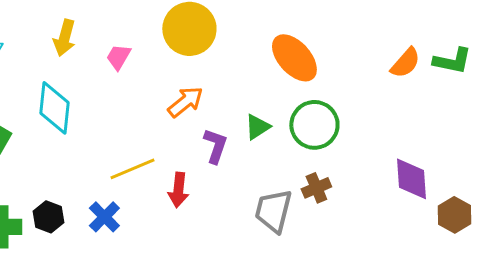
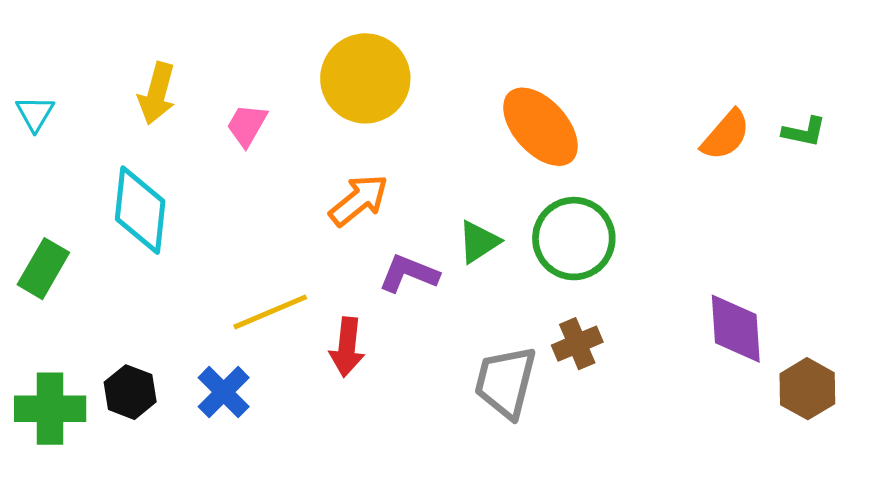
green L-shape: (452, 61) -> (804, 132), size x0.7
purple L-shape: (215, 146) -> (409, 274), turned -87

